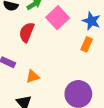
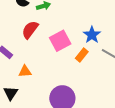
pink square: (58, 18) -> (60, 41), moved

